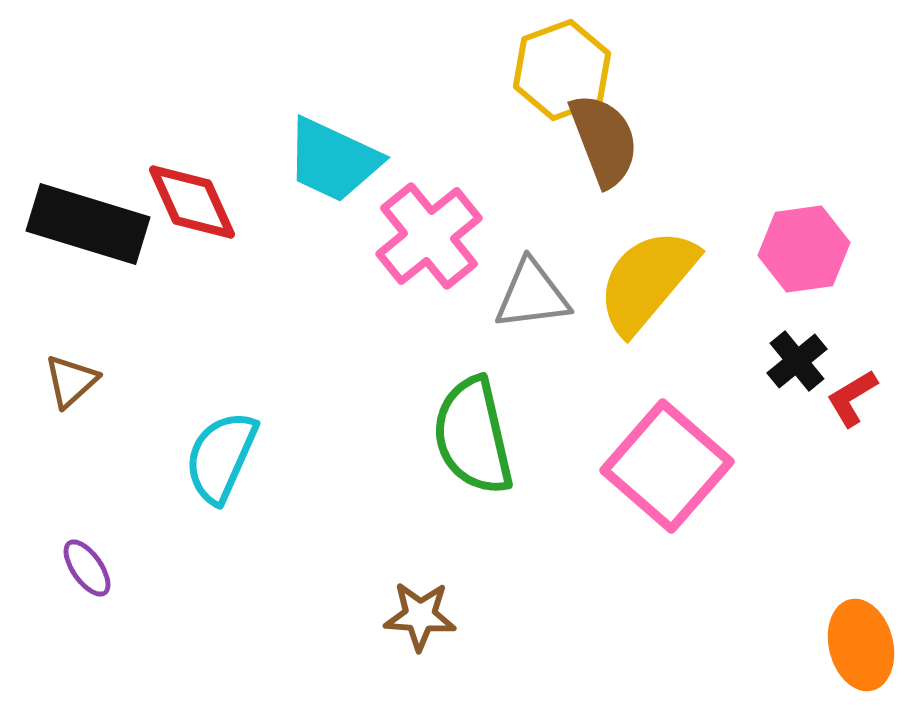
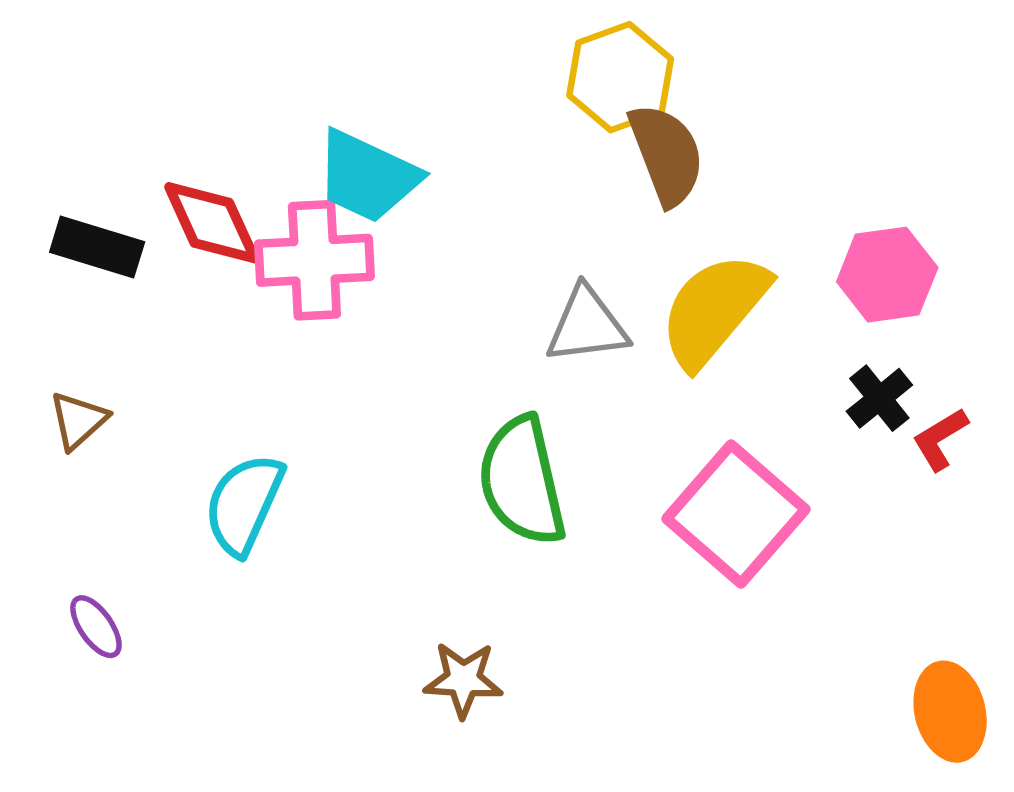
black rectangle: (88, 224) -> (97, 247), size x0.7
pink cross: (429, 236) -> (314, 260), moved, turned 36

